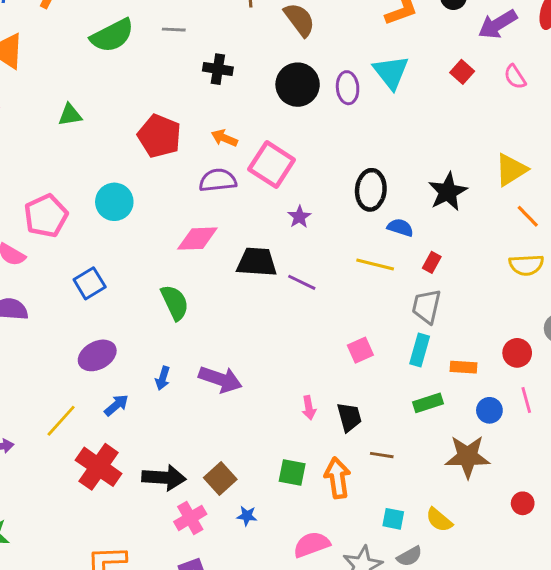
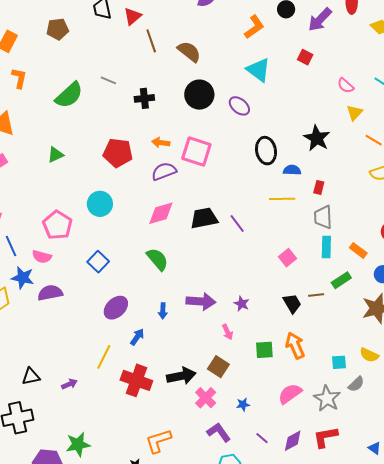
gray line: (174, 30) -> (108, 80), turned 35
pink semicircle: (515, 77) -> (346, 86), moved
purple ellipse: (348, 88) -> (239, 106), moved, turned -30
yellow triangle: (511, 170) -> (355, 113), size x0.7
purple star: (299, 217) -> (242, 304), moved
purple line: (302, 282) -> (237, 223), turned 42
orange rectangle: (464, 367) -> (358, 250), turned 48
pink arrow: (309, 408) -> (227, 332), moved
brown line: (382, 455) -> (316, 295), moved
blue star: (247, 516) -> (243, 404), moved

